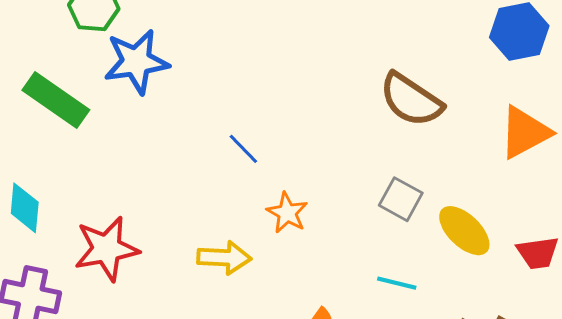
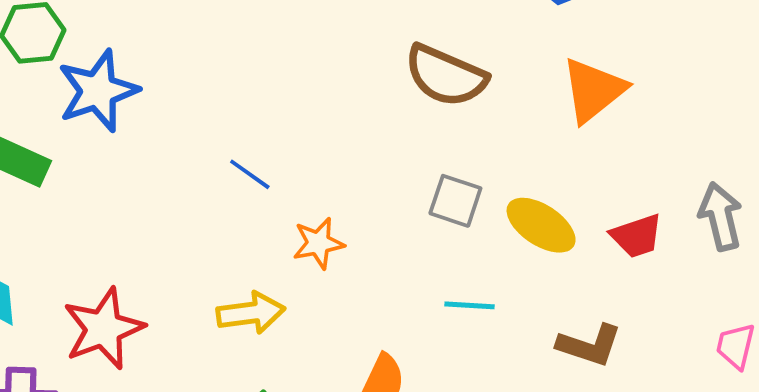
orange star: (287, 213) -> (318, 243), turned -30

